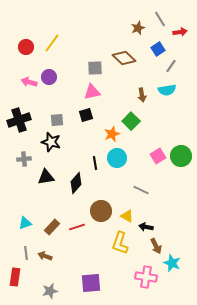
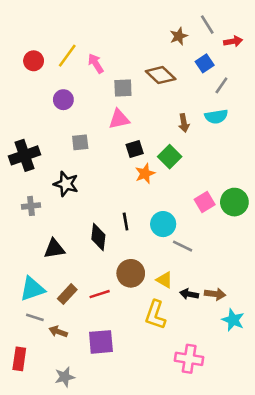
pink arrow: (29, 82) -> (96, 63), moved, turned 42
black square: (86, 115) -> (135, 149), moved
gray square: (57, 120) -> (80, 142), moved
cyan circle: (117, 158) -> (163, 224), moved
black line: (95, 163) -> (126, 221), moved
black triangle: (46, 177) -> (54, 249), moved
black diamond: (76, 183) -> (98, 237), turned -35
cyan triangle: (25, 223) -> (32, 289), size x1.5
brown arrow: (156, 246) -> (215, 294), moved, turned -56
gray line: (26, 253) -> (35, 317), moved, turned -64
cyan star: (172, 263) -> (233, 320), moved
purple square: (91, 283) -> (101, 342), moved

